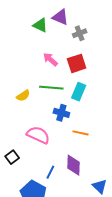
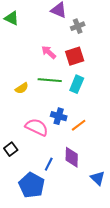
green triangle: (40, 25) -> (12, 18), moved
blue cross: (61, 113) -> (59, 116), moved
orange line: (81, 133) -> (79, 125), turned -49

